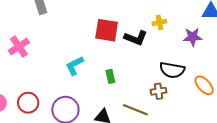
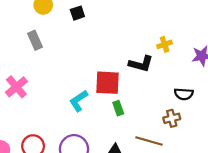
red square: (107, 30) -> (108, 83), moved
black semicircle: (172, 70) -> (184, 94), size x0.7

